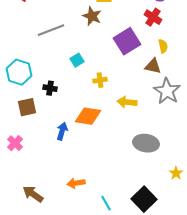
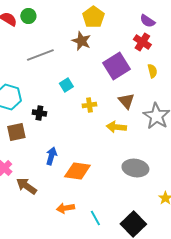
brown triangle: (153, 66) -> (126, 101), moved, turned 36
orange diamond: (88, 116) -> (77, 171), moved
brown arrow: (33, 194) -> (26, 186), moved
cyan line: (106, 203) -> (95, 218), moved

